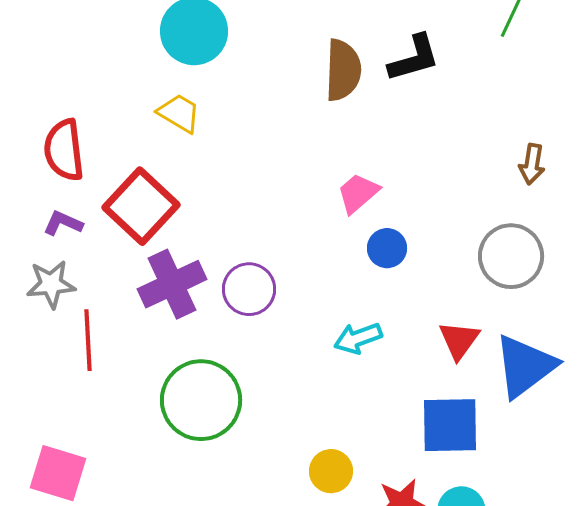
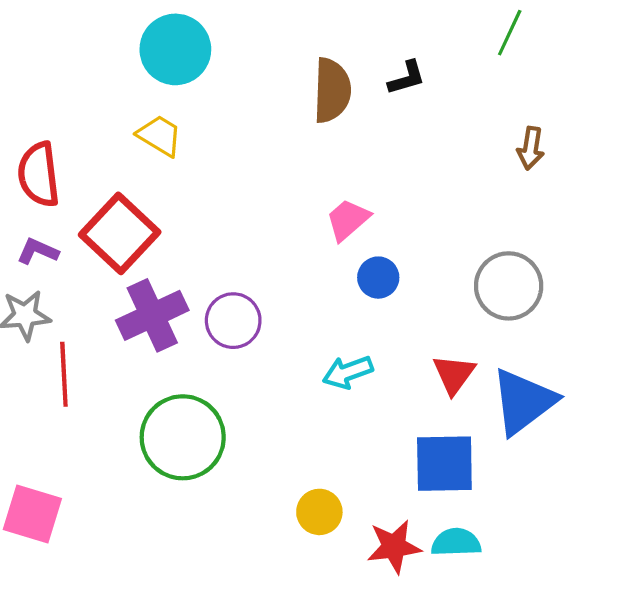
black L-shape: (414, 58) -> (407, 78), size x0.7
brown arrow: (532, 164) -> (531, 148), moved

